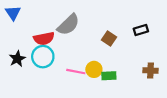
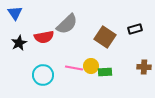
brown square: (109, 39) -> (105, 37), size x1.5
cyan circle: (43, 57) -> (43, 75), moved
black star: (17, 59) -> (19, 43), moved

